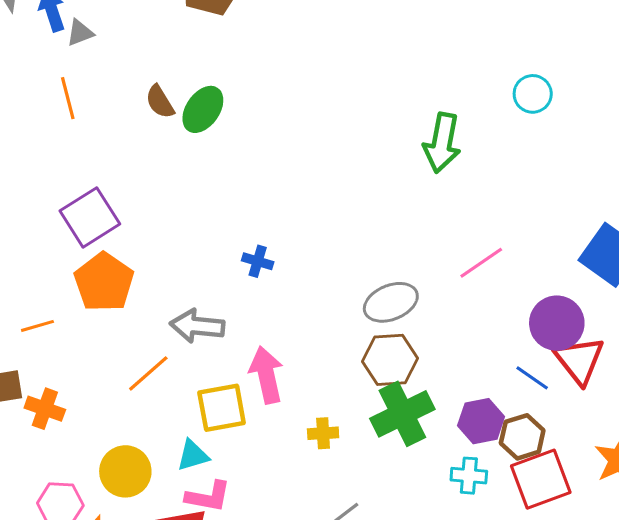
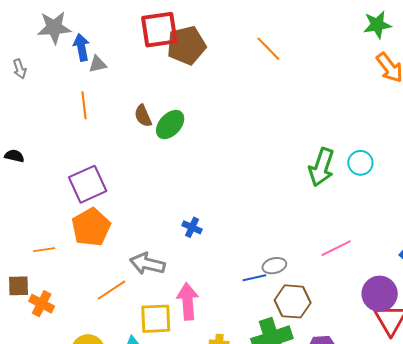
cyan circle: (533, 94) -> (360, 163), moved
gray ellipse: (391, 302) -> (274, 266), size x0.7
brown hexagon: (390, 360) -> (293, 301), moved
blue line: (532, 378) -> (254, 278), moved, turned -55

